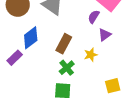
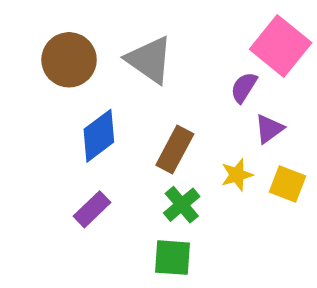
purple rectangle: (15, 58) -> (92, 209), moved
yellow square: (113, 86) -> (288, 184), moved, turned 35

